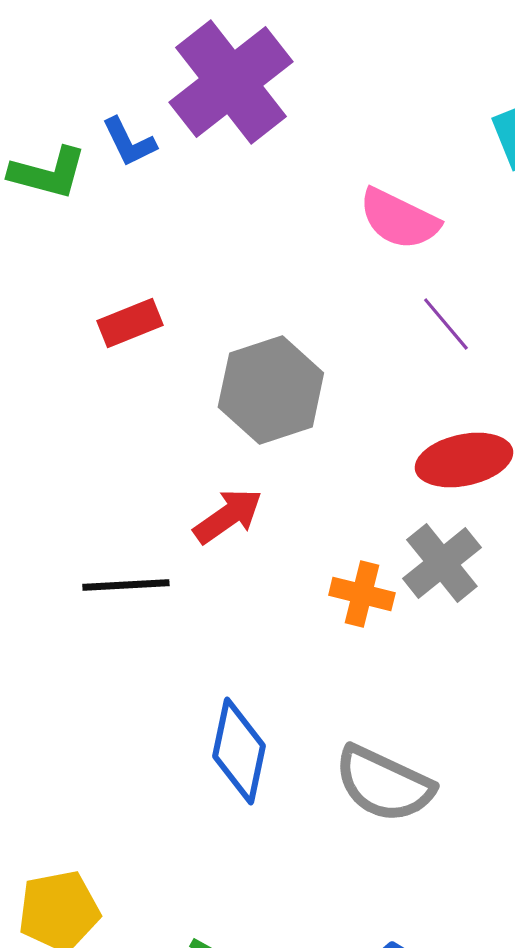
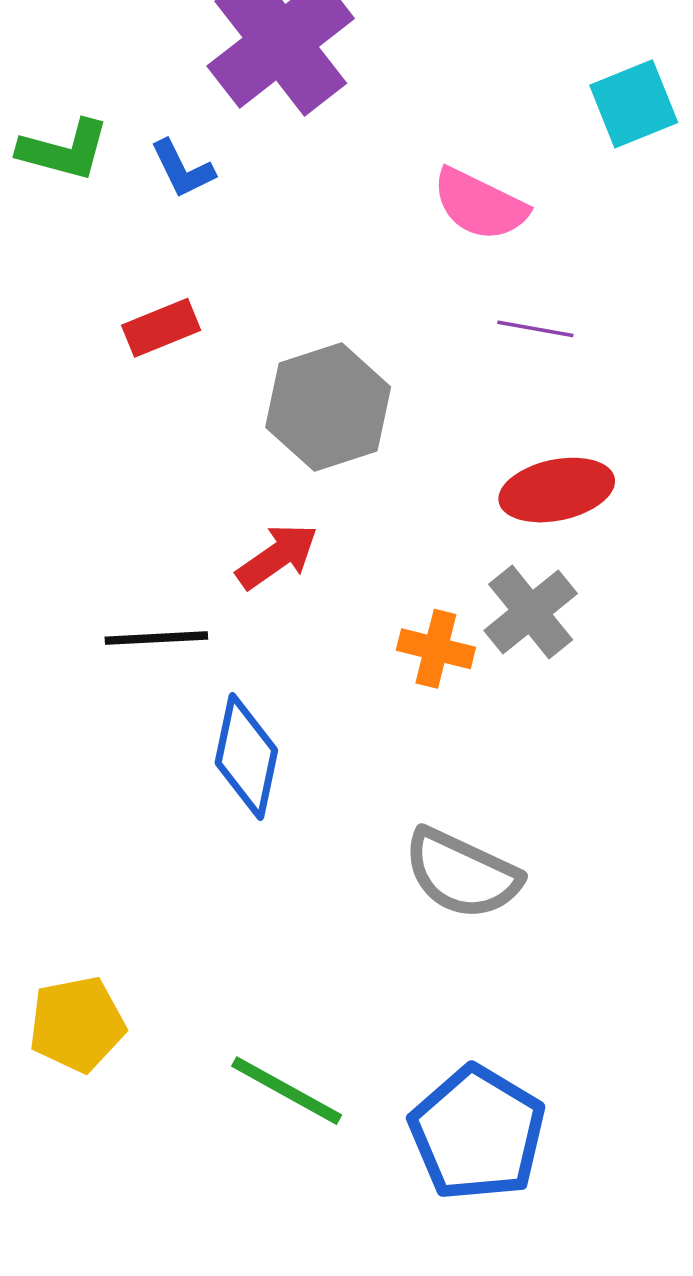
blue L-shape: (129, 142) -> (182, 169), moved
purple line: (446, 324) -> (535, 329), turned -40
blue diamond: (239, 751) -> (246, 757), moved

